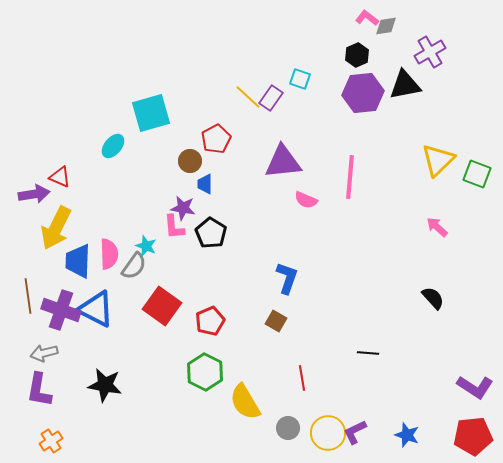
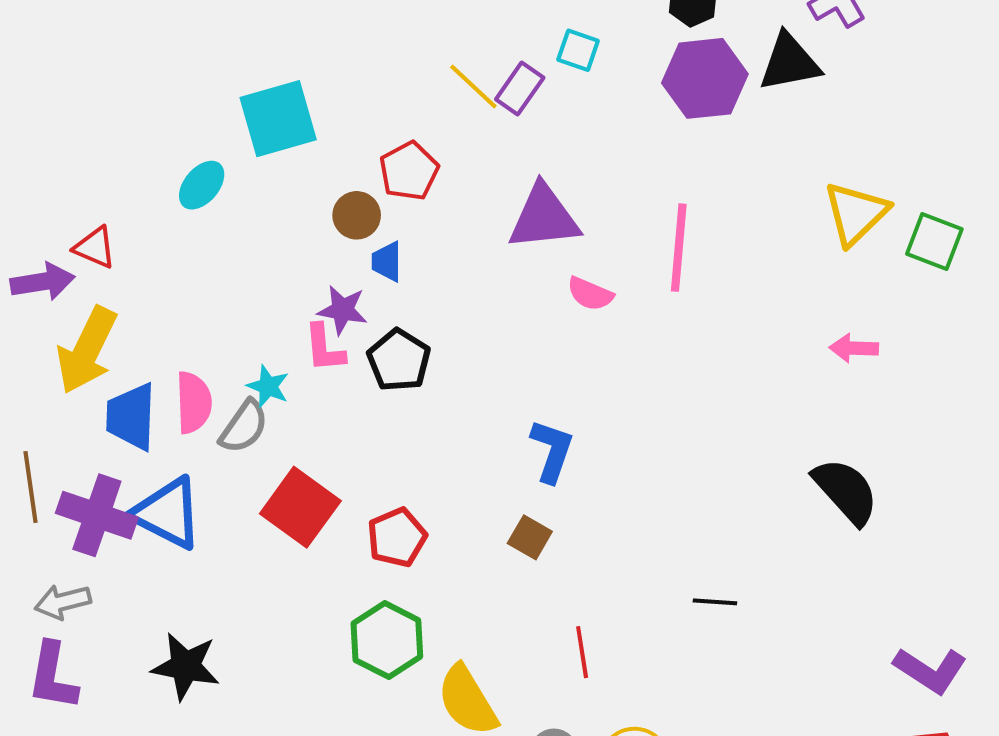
pink arrow: (437, 227) -> (854, 348), turned -40
black semicircle: (433, 298) -> (846, 491), size x1.5

